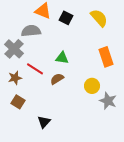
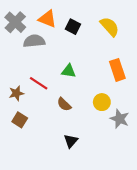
gray cross: (14, 49) -> (15, 22), moved
brown semicircle: (57, 79) -> (64, 104), moved, turned -104
black triangle: (44, 122) -> (71, 141), moved

